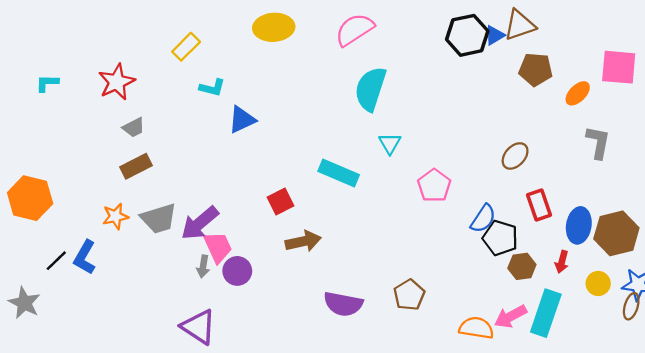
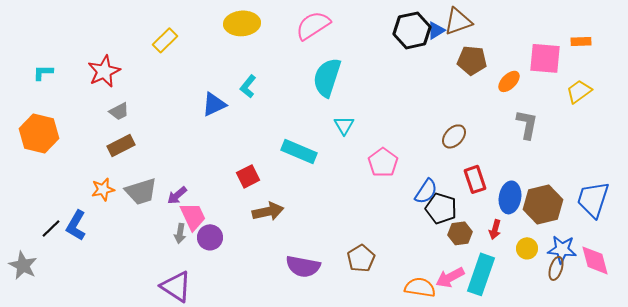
cyan L-shape: (212, 88) -> (248, 86), moved, turned 115
orange hexagon: (30, 198) -> (39, 133), moved
purple arrow: (200, 223) -> (177, 195), size x0.6

